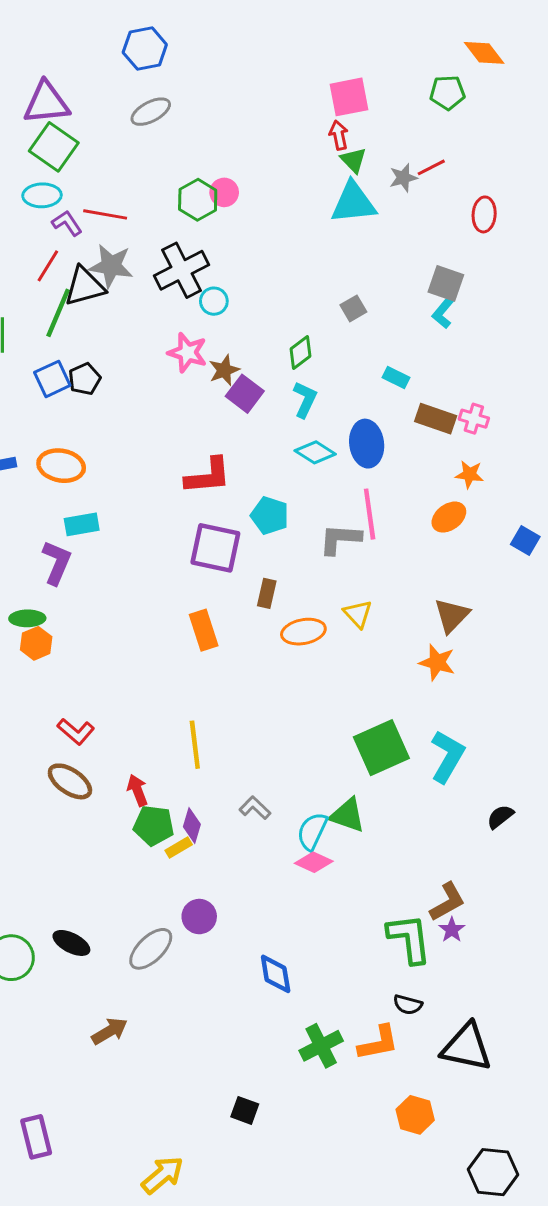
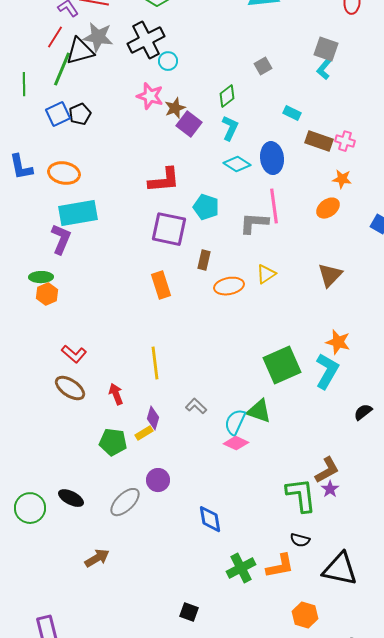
cyan rectangle: (82, 524) -> (78, 213), size x1.6
yellow triangle: (358, 614) -> (266, 274), turned 40
orange star: (437, 662) -> (338, 342), moved
green pentagon: (154, 825) -> (113, 442), moved

